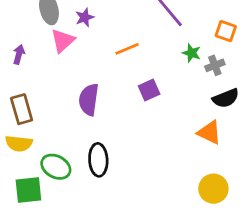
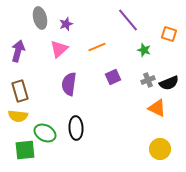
pink triangle: (63, 41) -> (59, 49), moved
purple arrow: (19, 54) -> (18, 51), size x1.5
gray cross: (215, 65) -> (148, 80), moved

